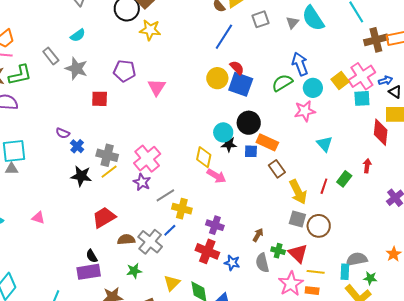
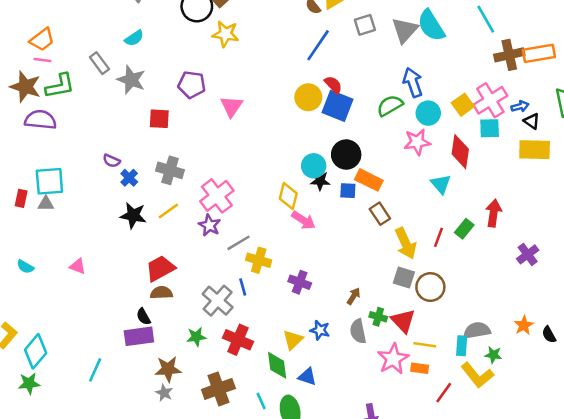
gray triangle: (292, 23) -> (405, 30), size x1.6
red diamond: (381, 132) -> (460, 152), moved
gray cross: (107, 155) -> (170, 170), moved
red arrow: (367, 166) -> (494, 213), size x1.5
blue line: (170, 230) -> (243, 287), turned -64
brown semicircle: (126, 240) -> (161, 293), moved
red cross: (207, 251) -> (238, 340), moved
yellow triangle: (172, 283) -> (293, 340), moved

